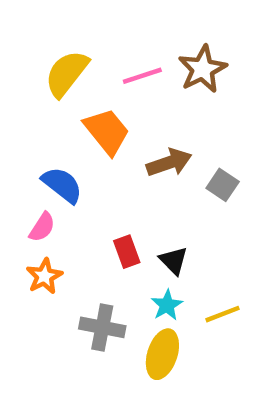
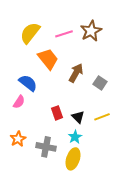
brown arrow: (169, 163) -> (76, 73), turned -42
orange star: (44, 276) -> (18, 139), moved
yellow line: (223, 314) -> (102, 117), moved

